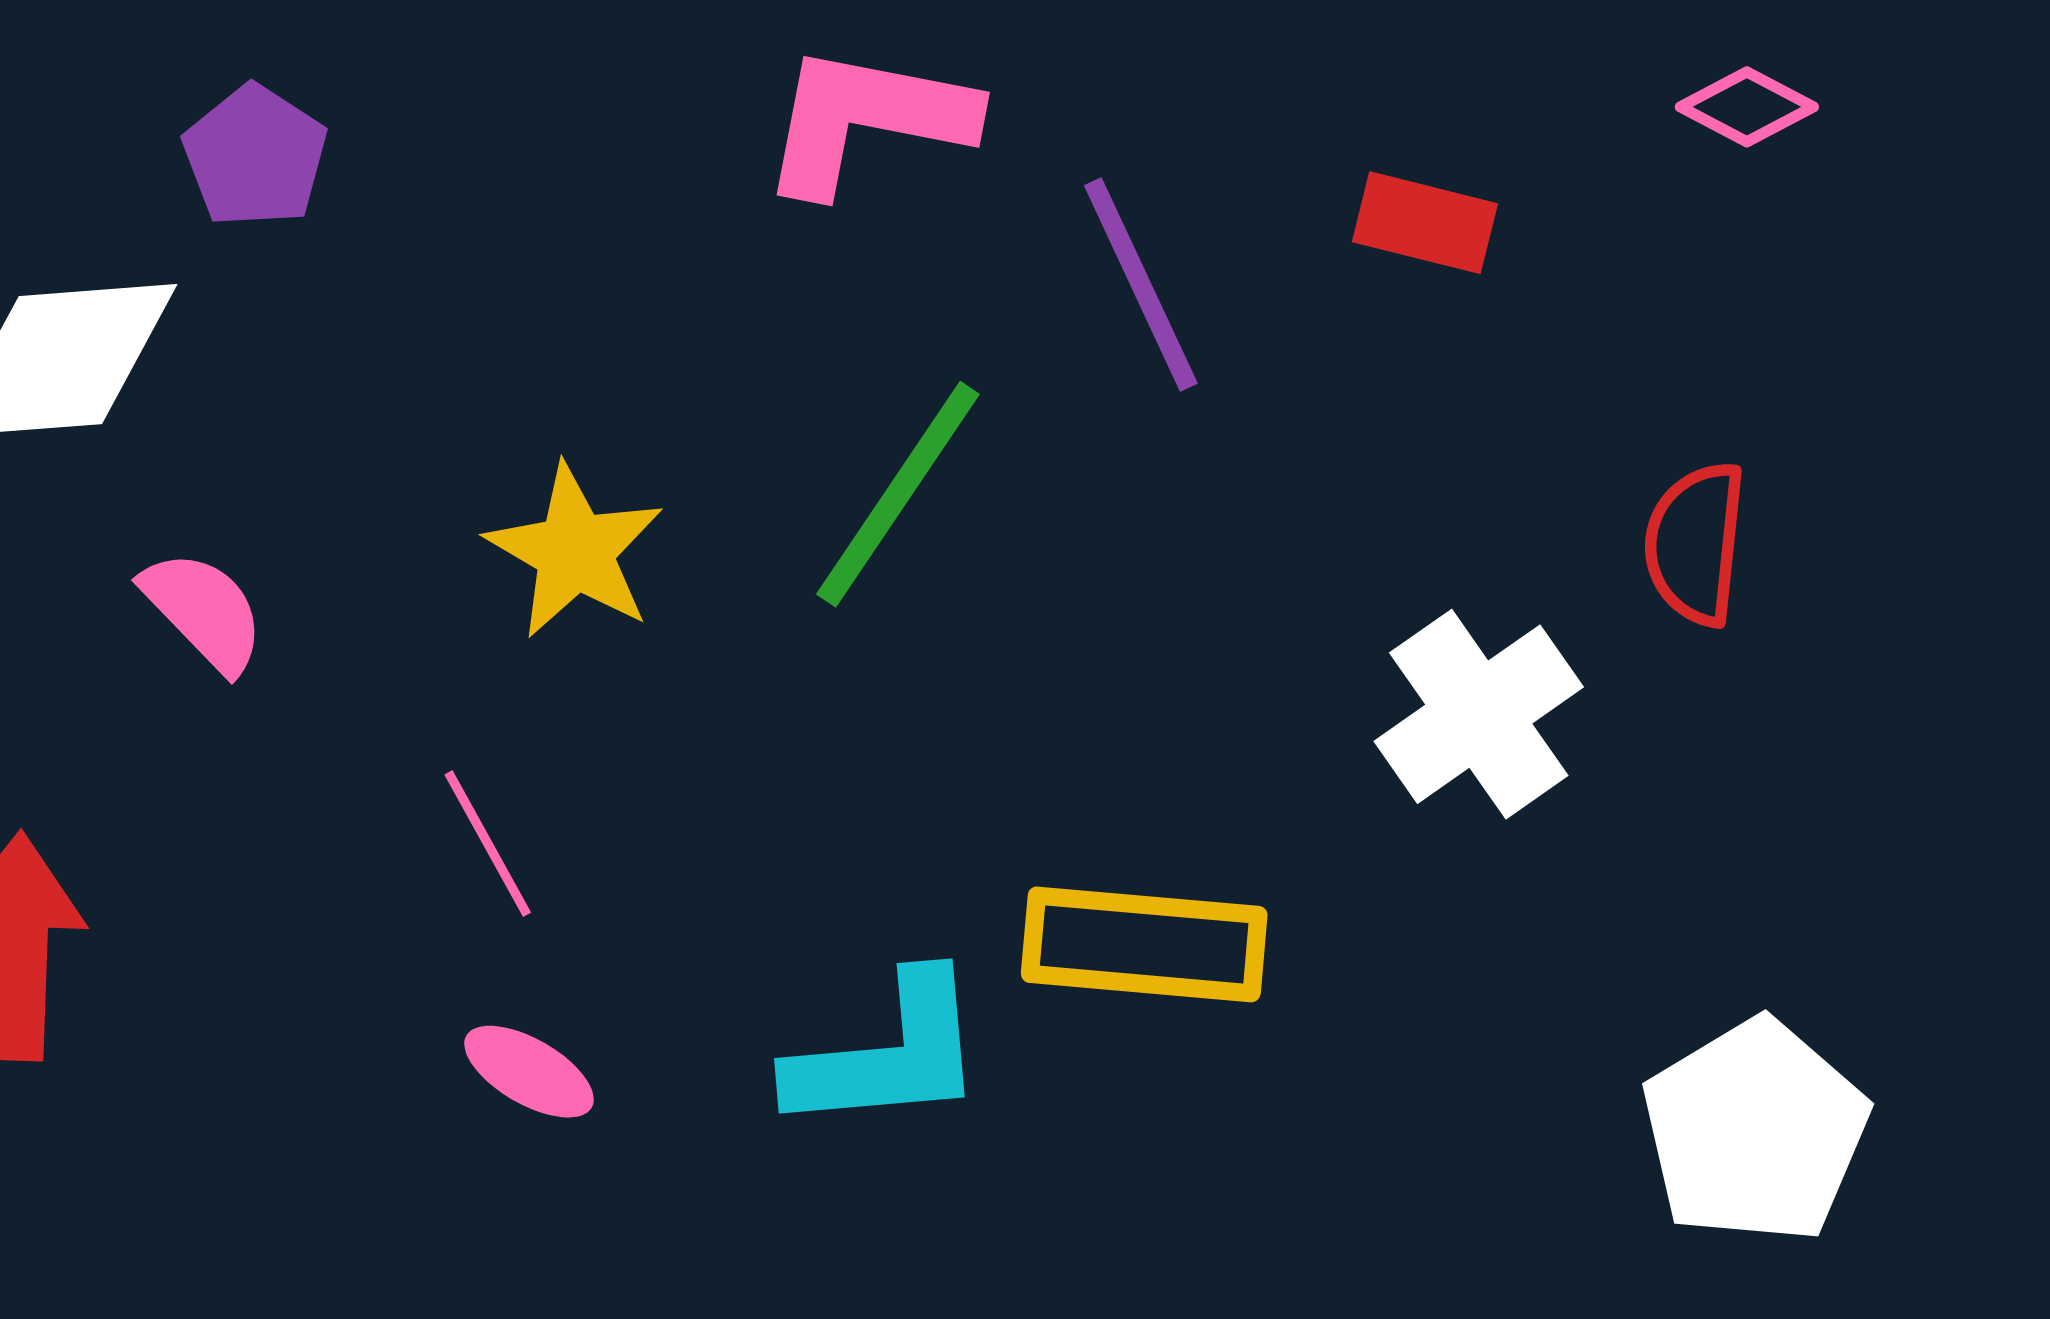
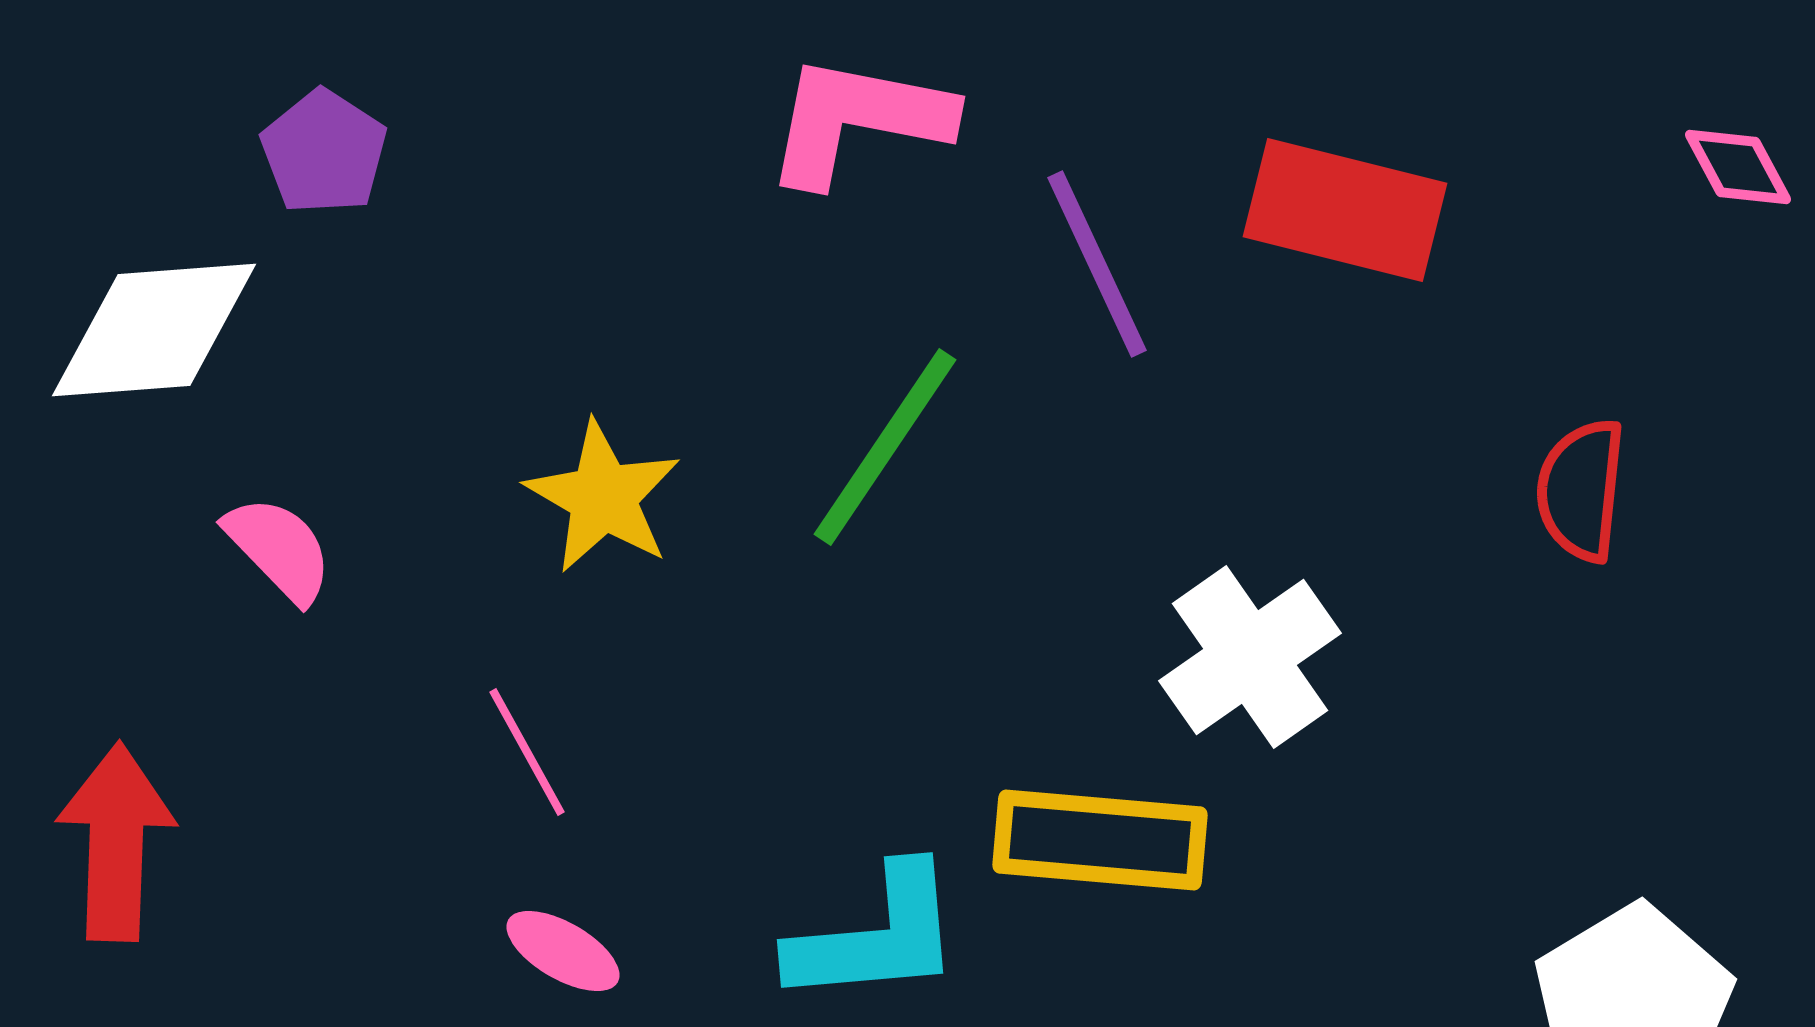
pink diamond: (1747, 107) -> (1738, 167), moved, turned 34
red rectangle: (1425, 223) -> (1345, 210), size x1.6
white cross: (1479, 714) -> (1250, 657), moved

